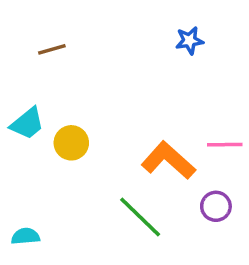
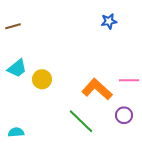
brown line: (52, 49) -> (13, 26), moved

